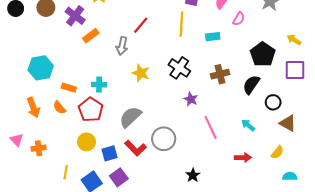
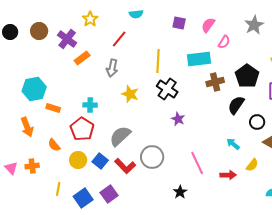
yellow line: (181, 24) -> (158, 61), moved
red line: (141, 25) -> (119, 39), moved
cyan rectangle: (213, 37) -> (199, 59), size x1.6
brown cross: (220, 74) -> (215, 82), moved
orange rectangle: (69, 88) -> (53, 108), moved
orange semicircle: (59, 108) -> (54, 145), moved
pink line: (211, 127) -> (197, 163), moved
pink triangle: (17, 140) -> (11, 168), moved
yellow semicircle: (277, 152) -> (252, 165), moved
blue square: (109, 153) -> (100, 161), moved, turned -35

